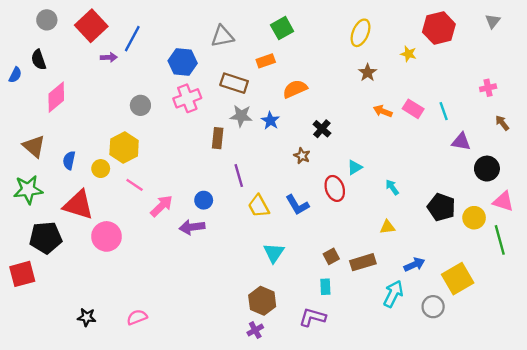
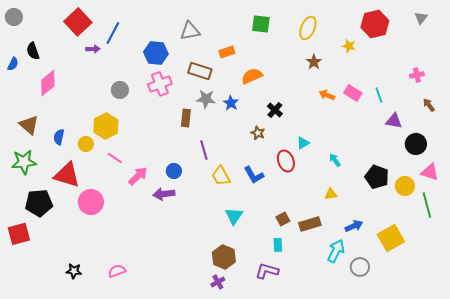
gray circle: (47, 20) -> (14, 17), moved
green square: (282, 28) -> (261, 24), moved, turned 36
gray circle: (433, 307) -> (360, 267), moved

